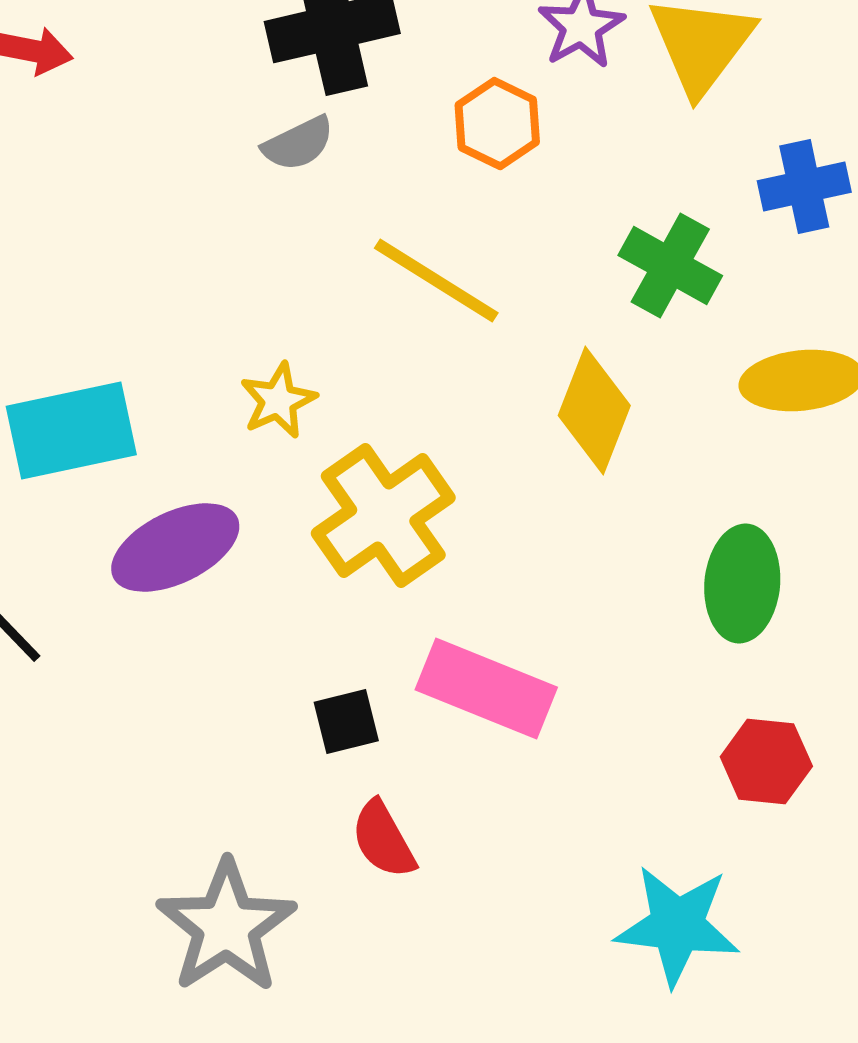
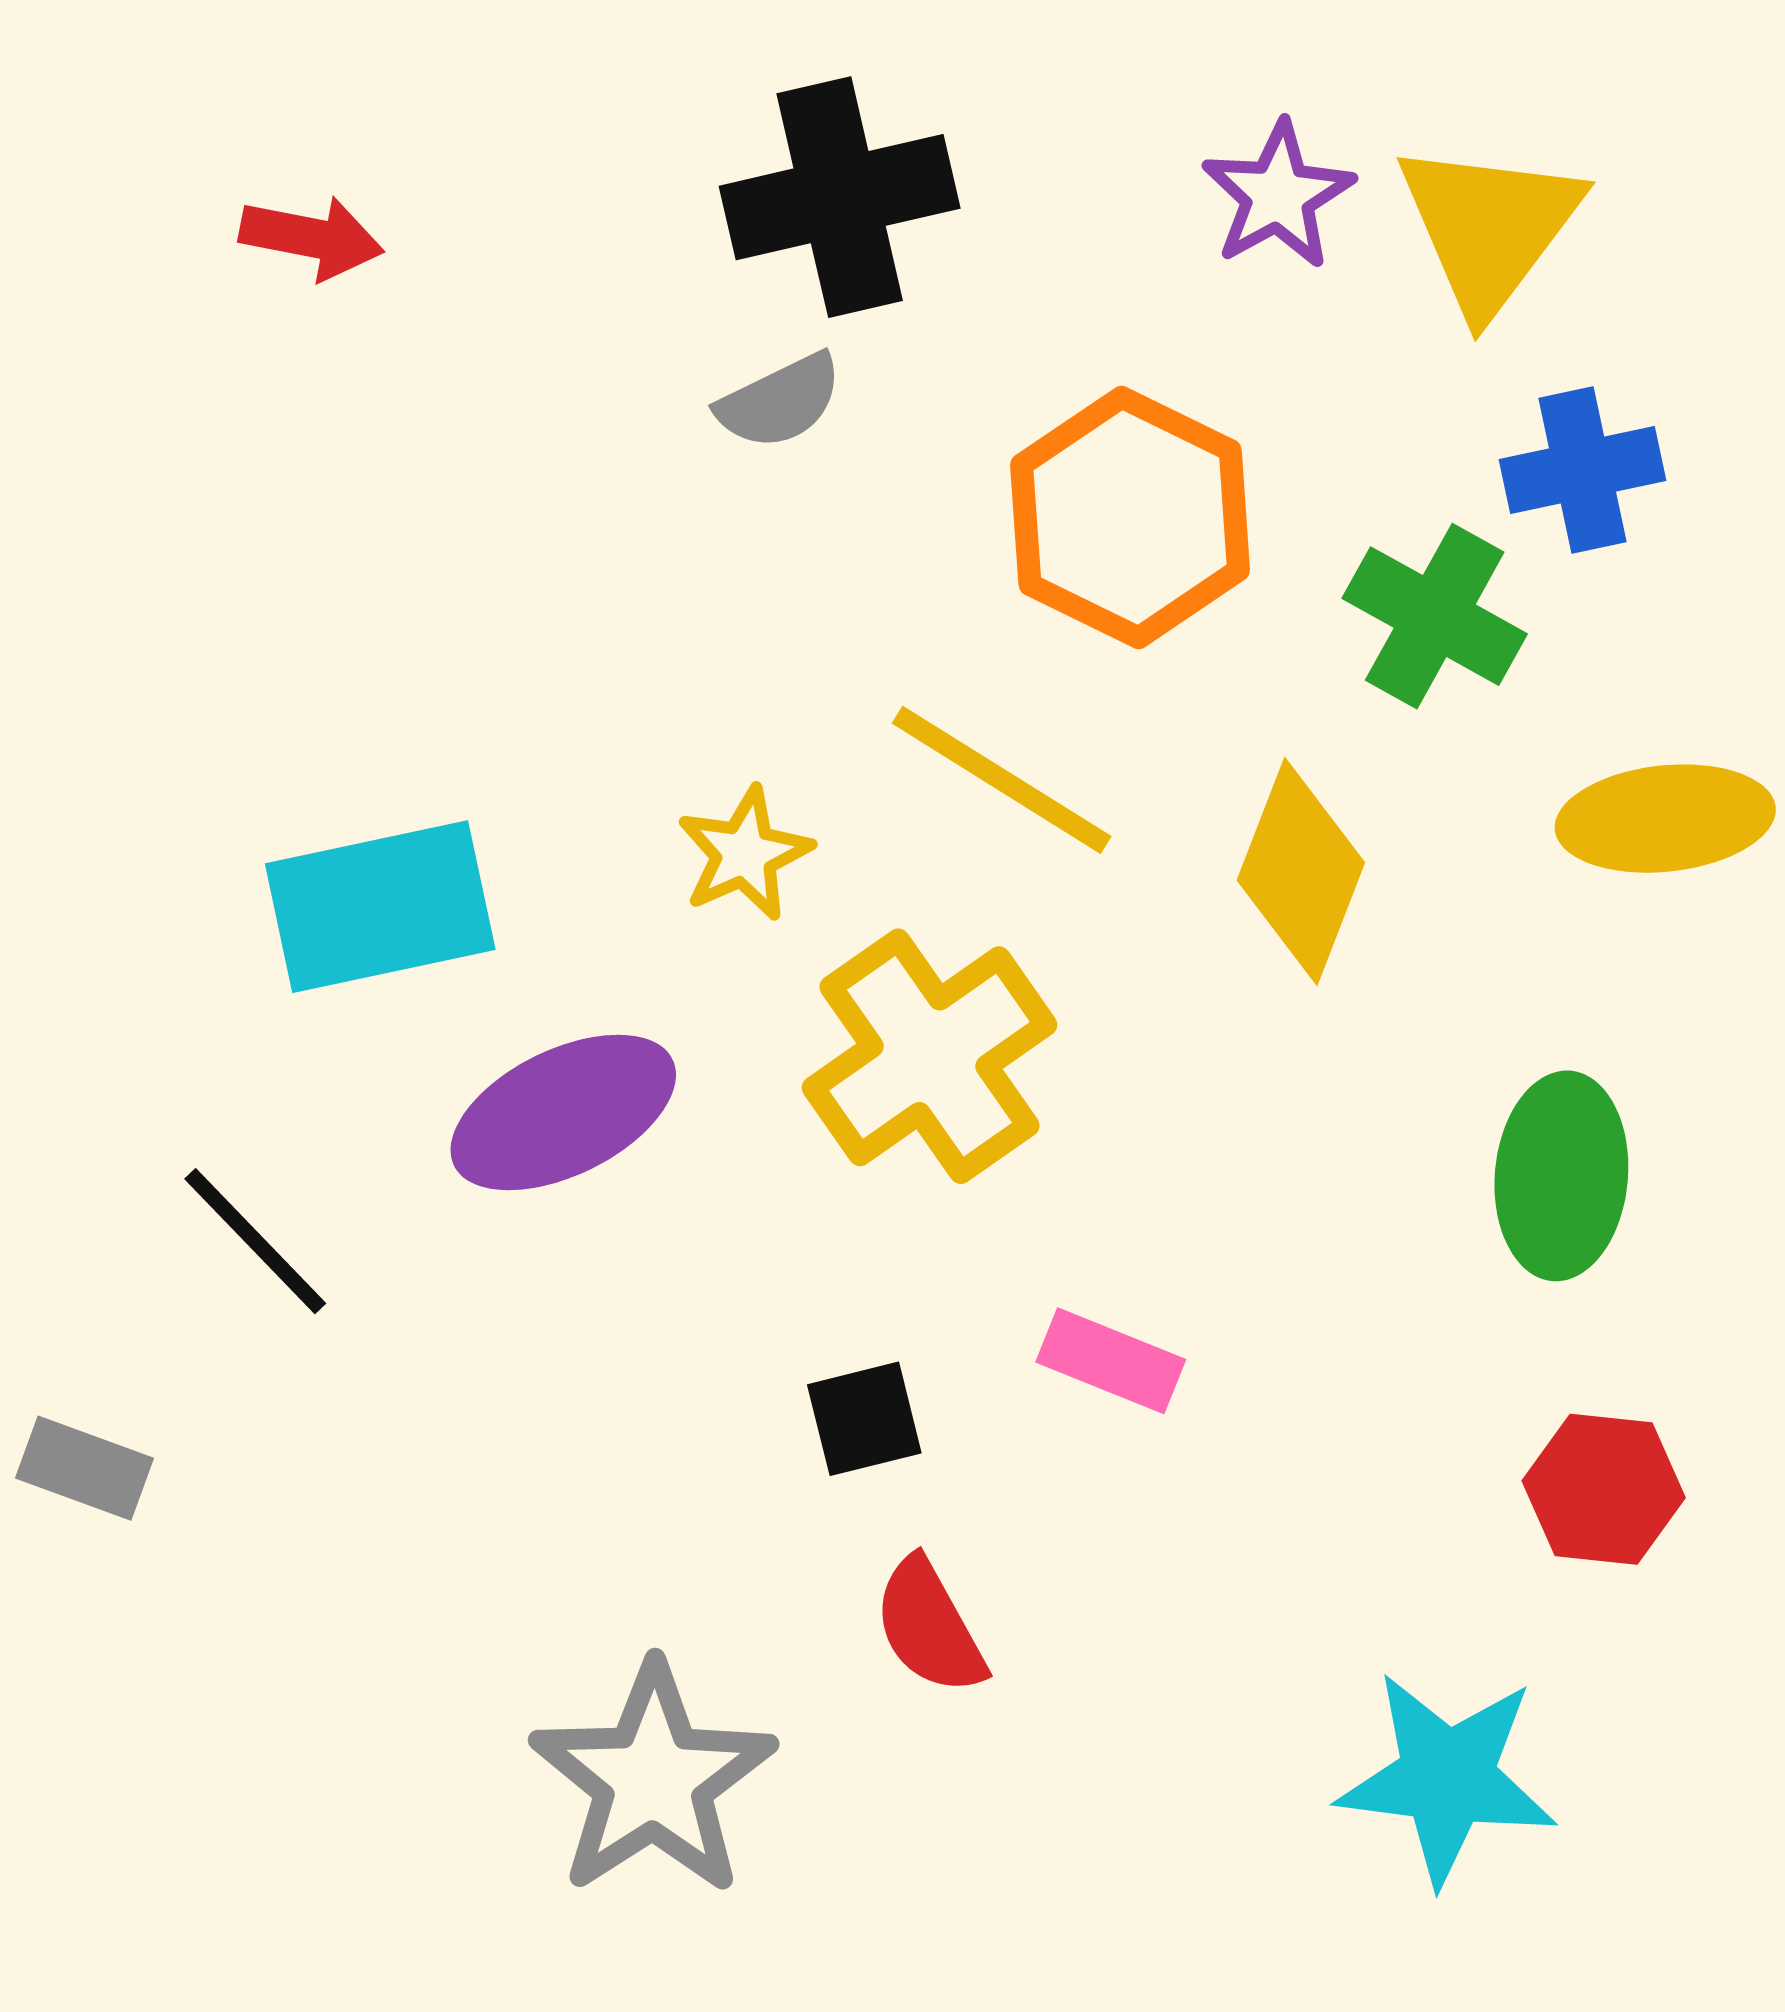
orange hexagon: (497, 124) -> (1130, 518), moved, size x1.6
blue cross: (804, 186) -> (1583, 470), moved
yellow line: (436, 280) -> (1002, 780), moved
pink rectangle: (486, 688) -> (1111, 1361), size x0.6

